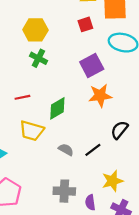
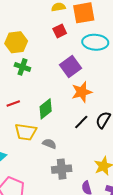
gray semicircle: (66, 150) -> (49, 144), moved
black line: (93, 150) -> (81, 122), moved
gray cross: (64, 191) -> (62, 169), moved

